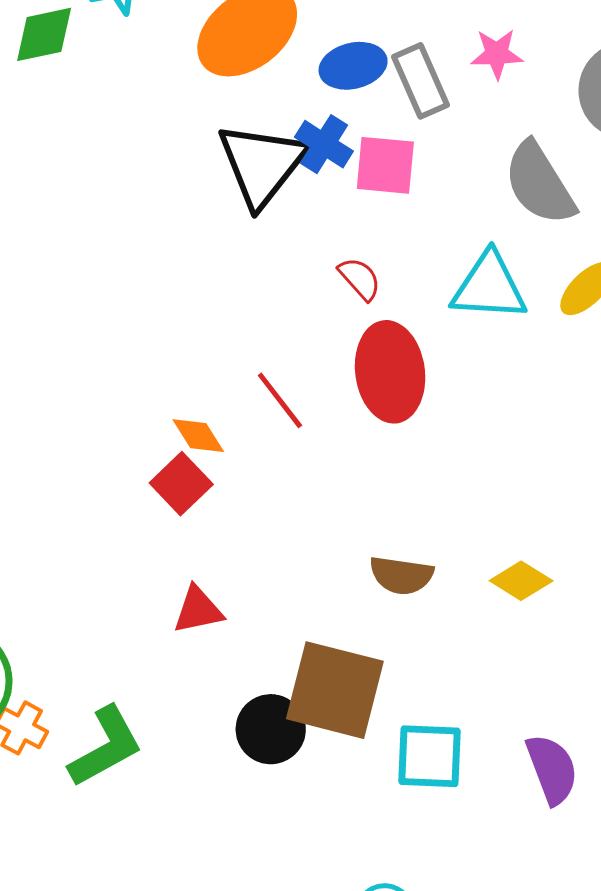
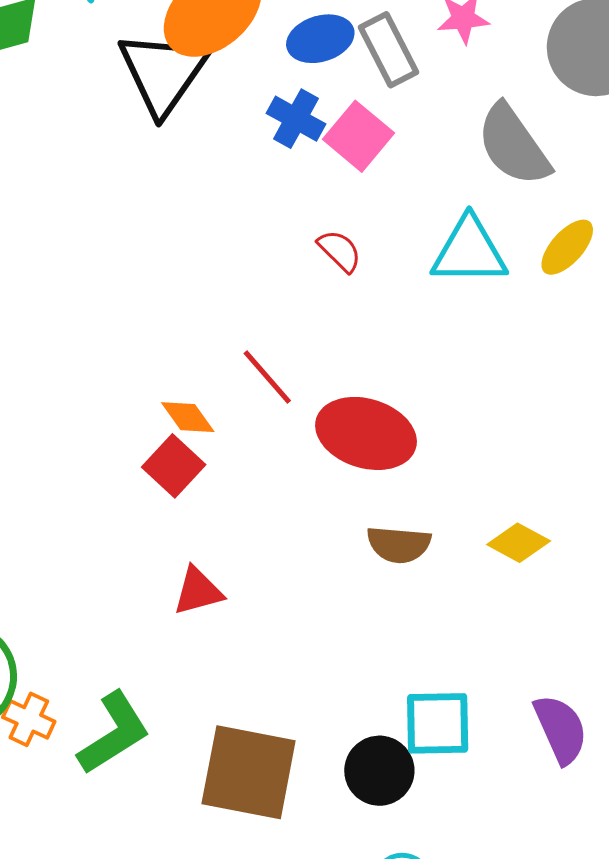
black triangle: (262, 164) -> (163, 73), moved
pink square: (385, 165) -> (359, 136), turned 38
red ellipse: (390, 372) -> (366, 433), moved, turned -62
brown square: (335, 690) -> (249, 772), moved
black circle: (271, 729) -> (379, 771), moved

